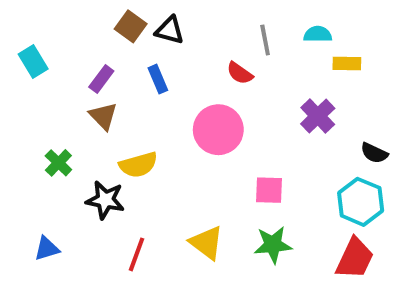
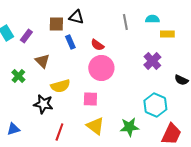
brown square: (131, 26) -> (56, 24), moved, turned -35
red semicircle: (240, 73) -> (97, 45), moved
purple rectangle: (101, 79) -> (26, 36), moved
green cross: (58, 163) -> (18, 76), moved
pink square: (269, 190) -> (90, 99), moved
cyan hexagon: (361, 202) -> (155, 105), moved

